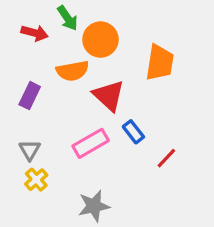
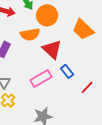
orange trapezoid: (160, 63) -> (83, 29), turned 125

